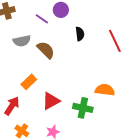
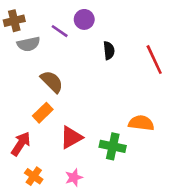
gray semicircle: (22, 41) -> (28, 44), moved
brown semicircle: (46, 50) -> (52, 82), moved

